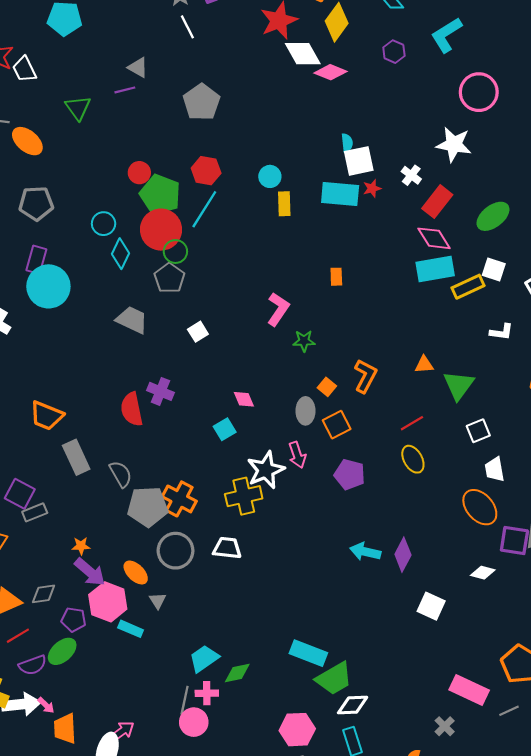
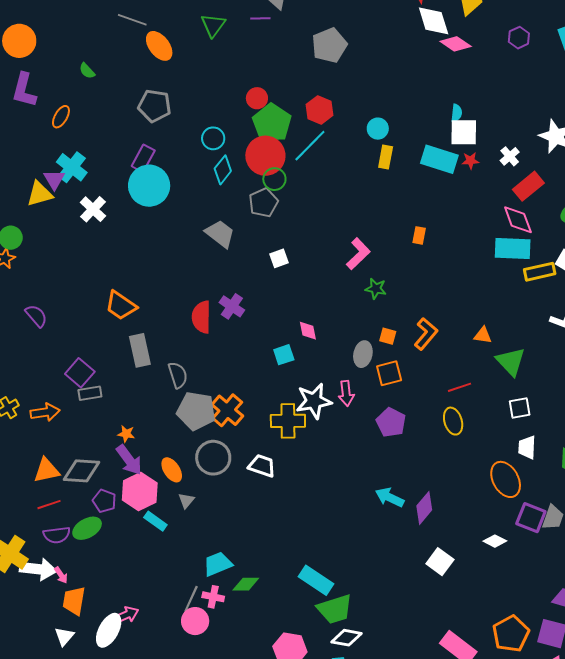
green triangle: (459, 385) -> (511, 362), turned -32
orange square: (327, 387) -> (388, 336), turned -36
gray diamond: (44, 594) -> (82, 471), size x1.5

